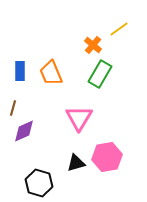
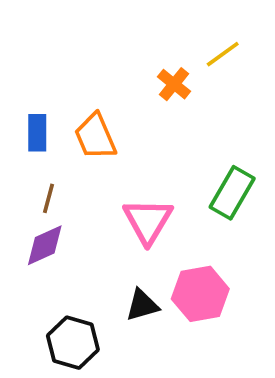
green rectangle: (100, 74) -> (232, 193), moved
brown line: (13, 108) -> (49, 198), moved

